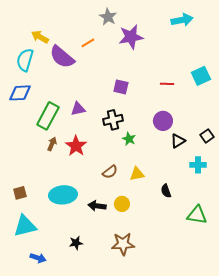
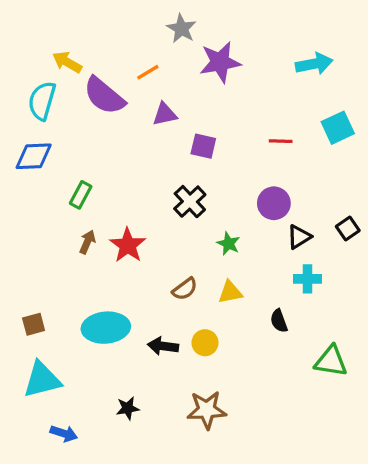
cyan arrow: (182, 20) -> (314, 64), moved
purple triangle: (78, 109) -> (165, 114), moved
green rectangle: (48, 116) -> (81, 195), size x0.6
black cross: (113, 120) -> (190, 202), turned -30
green star: (129, 139) -> (228, 244), moved
cyan cross: (198, 165) -> (307, 279), moved

